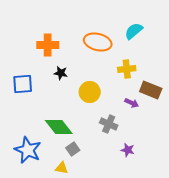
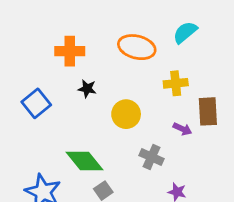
blue square: (23, 84) -> (36, 103), turned -35
brown rectangle: (151, 90) -> (208, 111), turned 65

